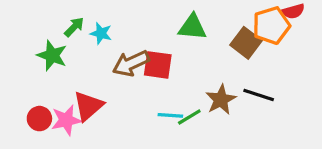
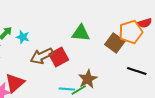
red square: (158, 65) -> (59, 57), turned -36
black line: (259, 95) -> (137, 71), moved
brown star: (221, 100) -> (88, 79), moved

